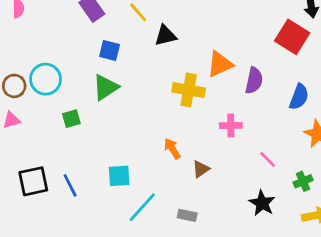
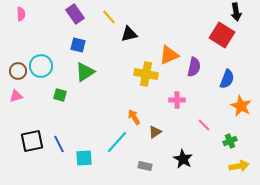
blue square: (110, 50) -> (78, 45), moved
green square: (71, 119) -> (60, 95), turned 32
cyan square: (119, 176) -> (84, 158), moved
black star: (262, 203) -> (183, 159), moved
cyan line: (142, 207) -> (117, 142), moved

